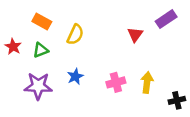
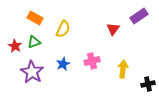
red star: (13, 47) -> (15, 46), moved
pink cross: (116, 82) -> (92, 61), moved
purple star: (38, 86) -> (32, 72), turned 30

